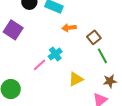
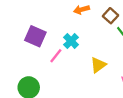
purple square: (13, 30) -> (35, 36), moved

